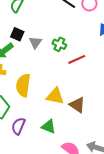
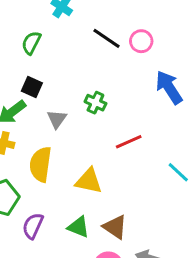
gray triangle: (35, 42) -> (57, 119), moved
red line: (77, 59) -> (129, 142), moved
brown triangle: (77, 105) -> (115, 227), moved

